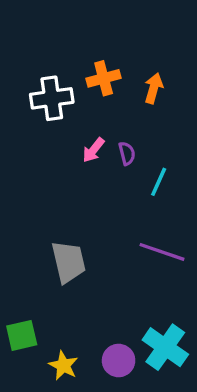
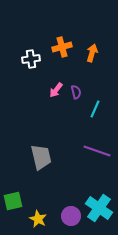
white cross: (52, 98) -> (31, 59), size x0.7

